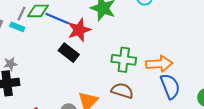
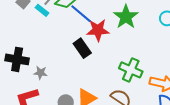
gray star: (10, 64) -> (41, 73), moved

